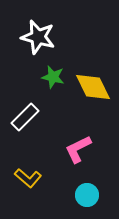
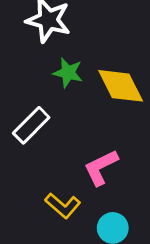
yellow L-shape: (28, 178) -> (63, 206), moved

